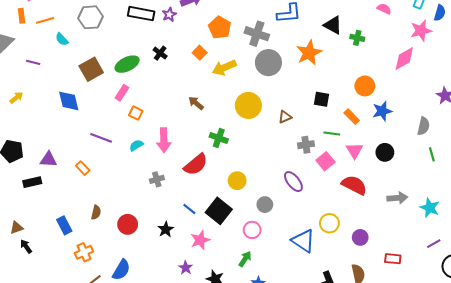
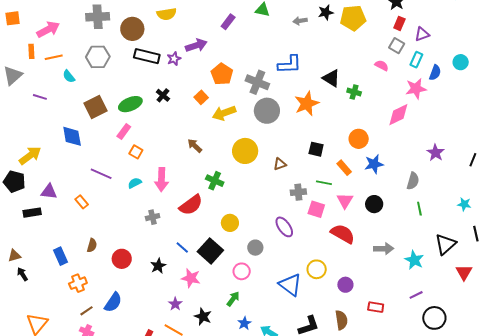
yellow arrow: (16, 98) -> (30, 156), moved, size x1.6
pink square: (325, 161) -> (316, 209), turned -36
pink star: (200, 240) -> (191, 278), turned 30

